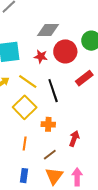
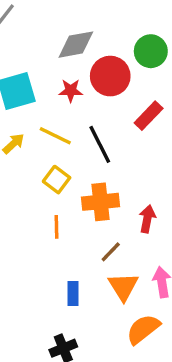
yellow square: (25, 107) -> (57, 180), size x0.7
orange cross: (48, 124) -> (100, 202), size x1.5
orange line: (25, 143) -> (57, 227), moved

